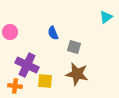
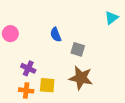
purple cross: (27, 65) -> (28, 68), size x0.6
orange cross: (15, 86) -> (26, 90), moved

